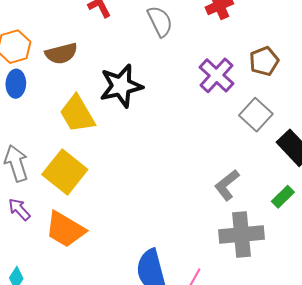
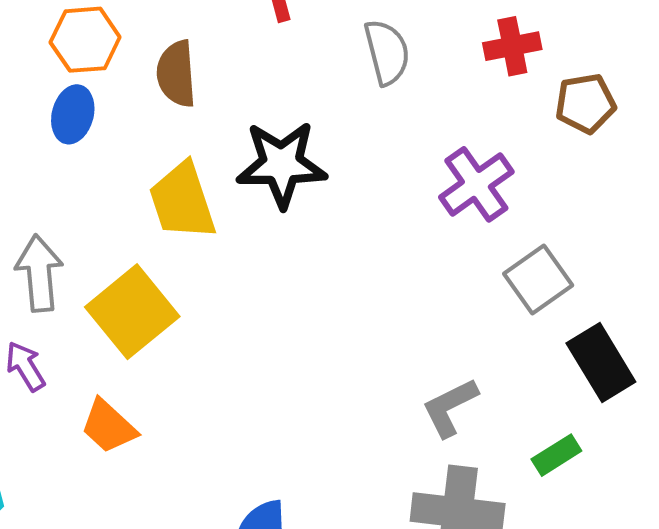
brown semicircle: (61, 53) -> (176, 74), turned 88
brown pentagon: (264, 61) -> (585, 103), moved
orange trapezoid: (65, 229) -> (109, 426), size x0.7

